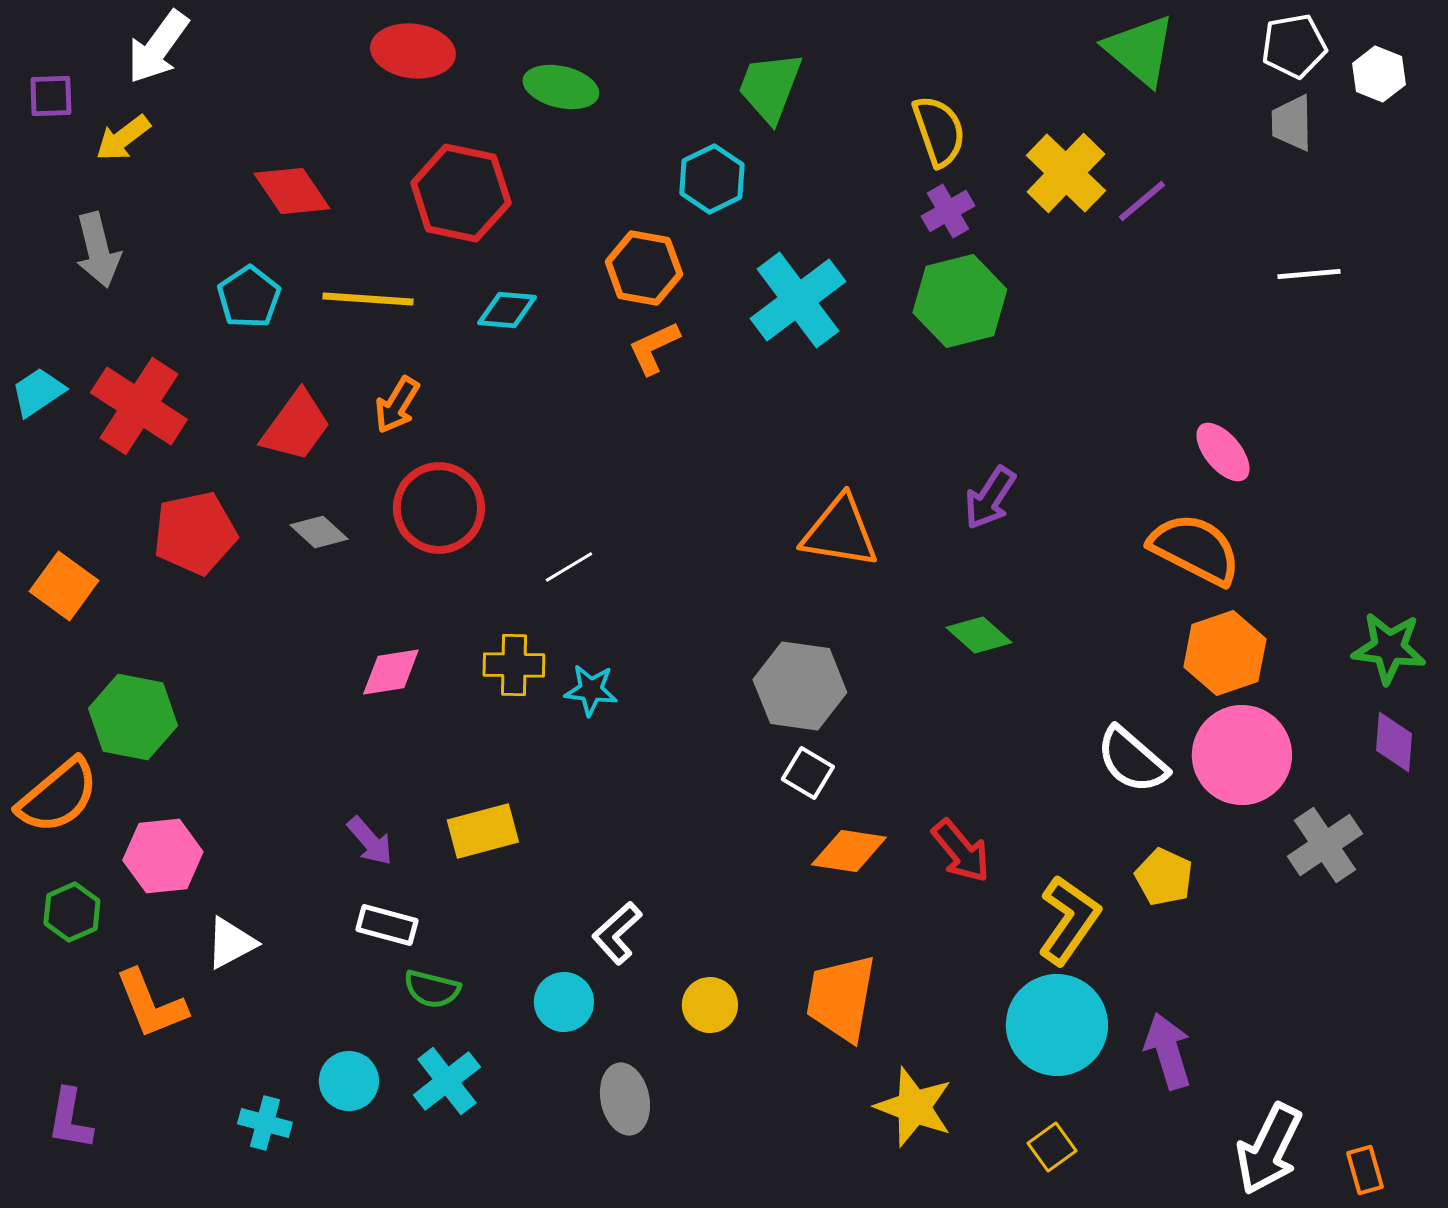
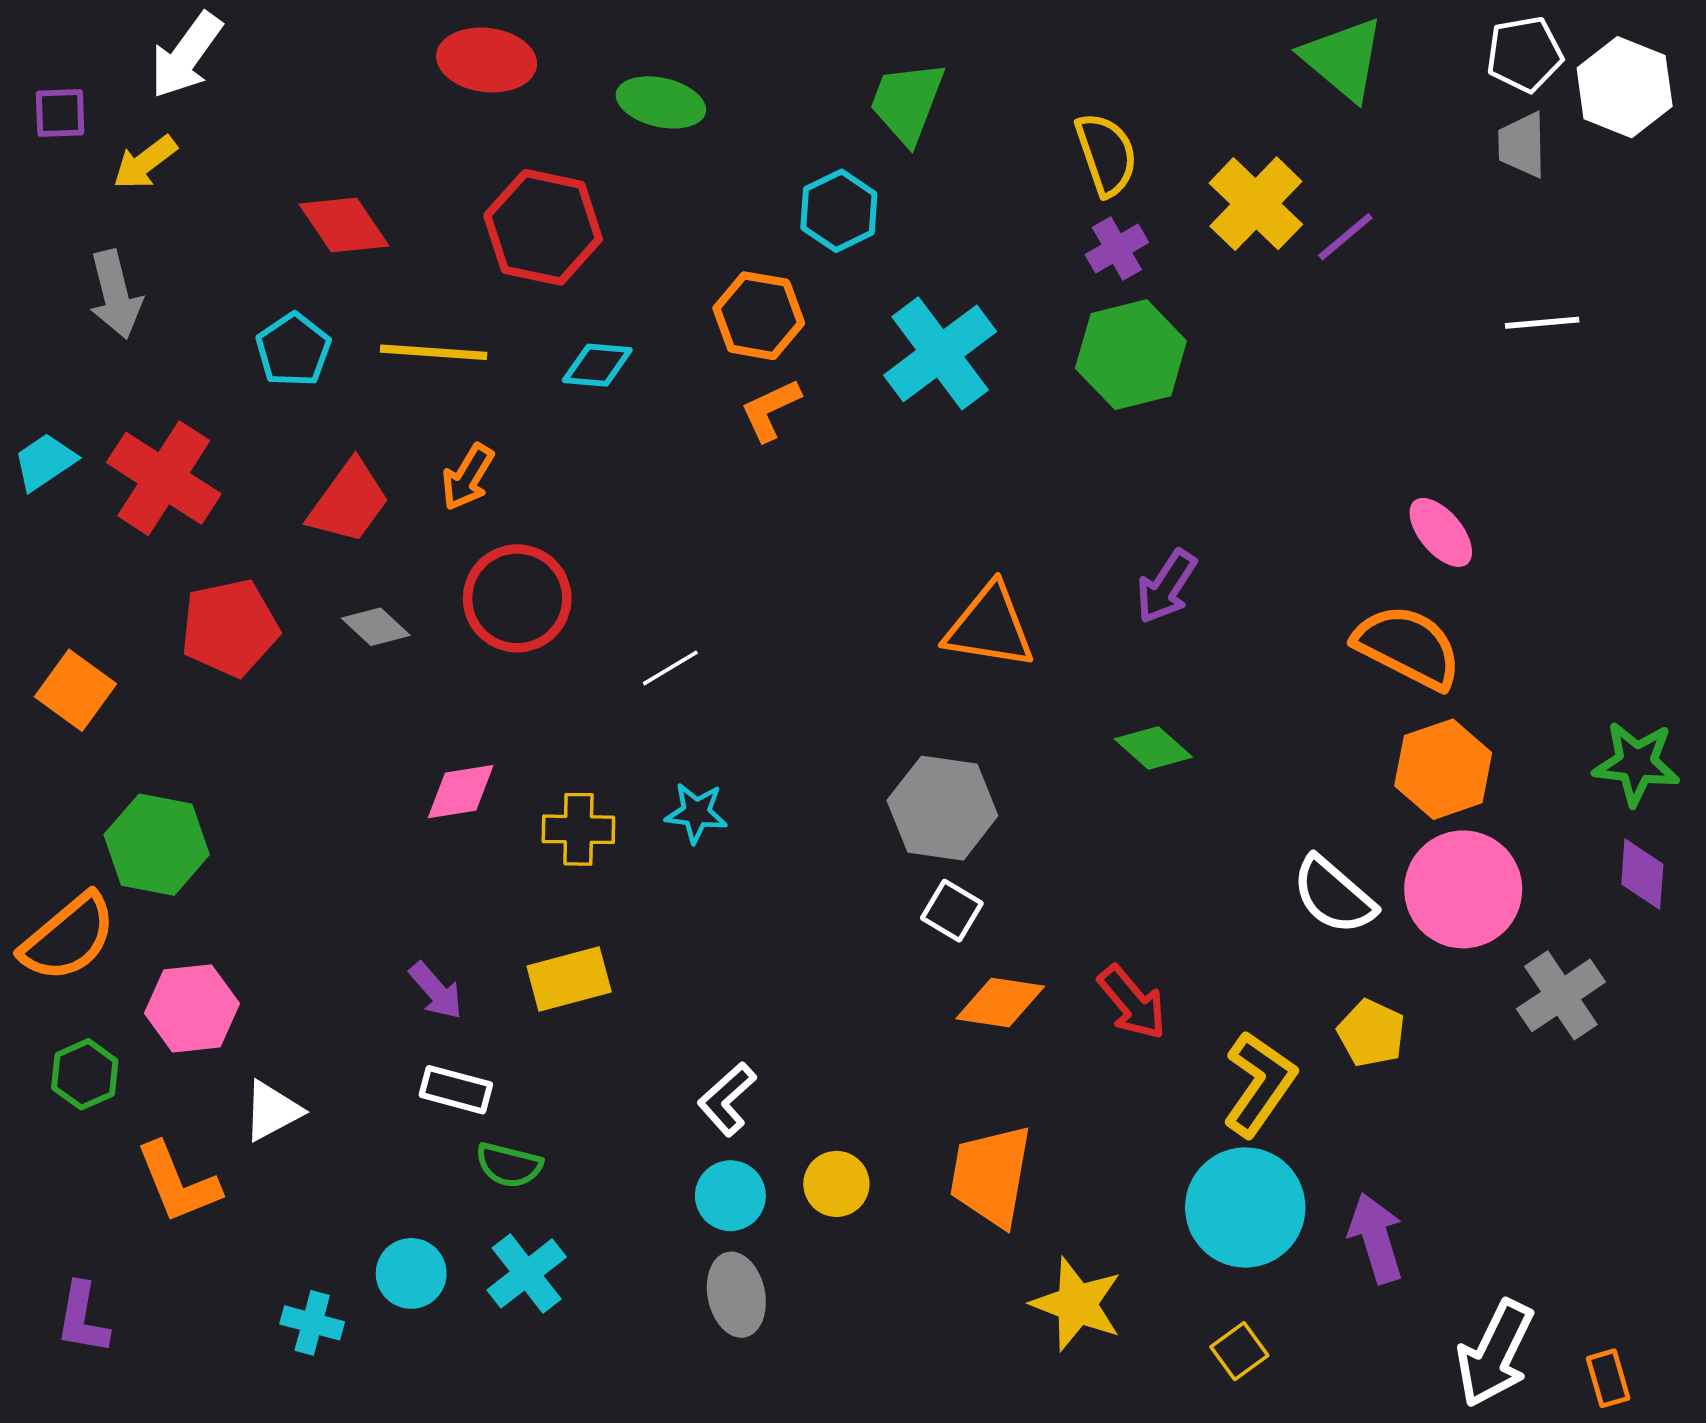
white hexagon: (1379, 74) -> (1625, 87), size x1.5
yellow cross: (514, 665) -> (578, 829), moved
cyan circle: (564, 1002) -> (730, 1196), moved

